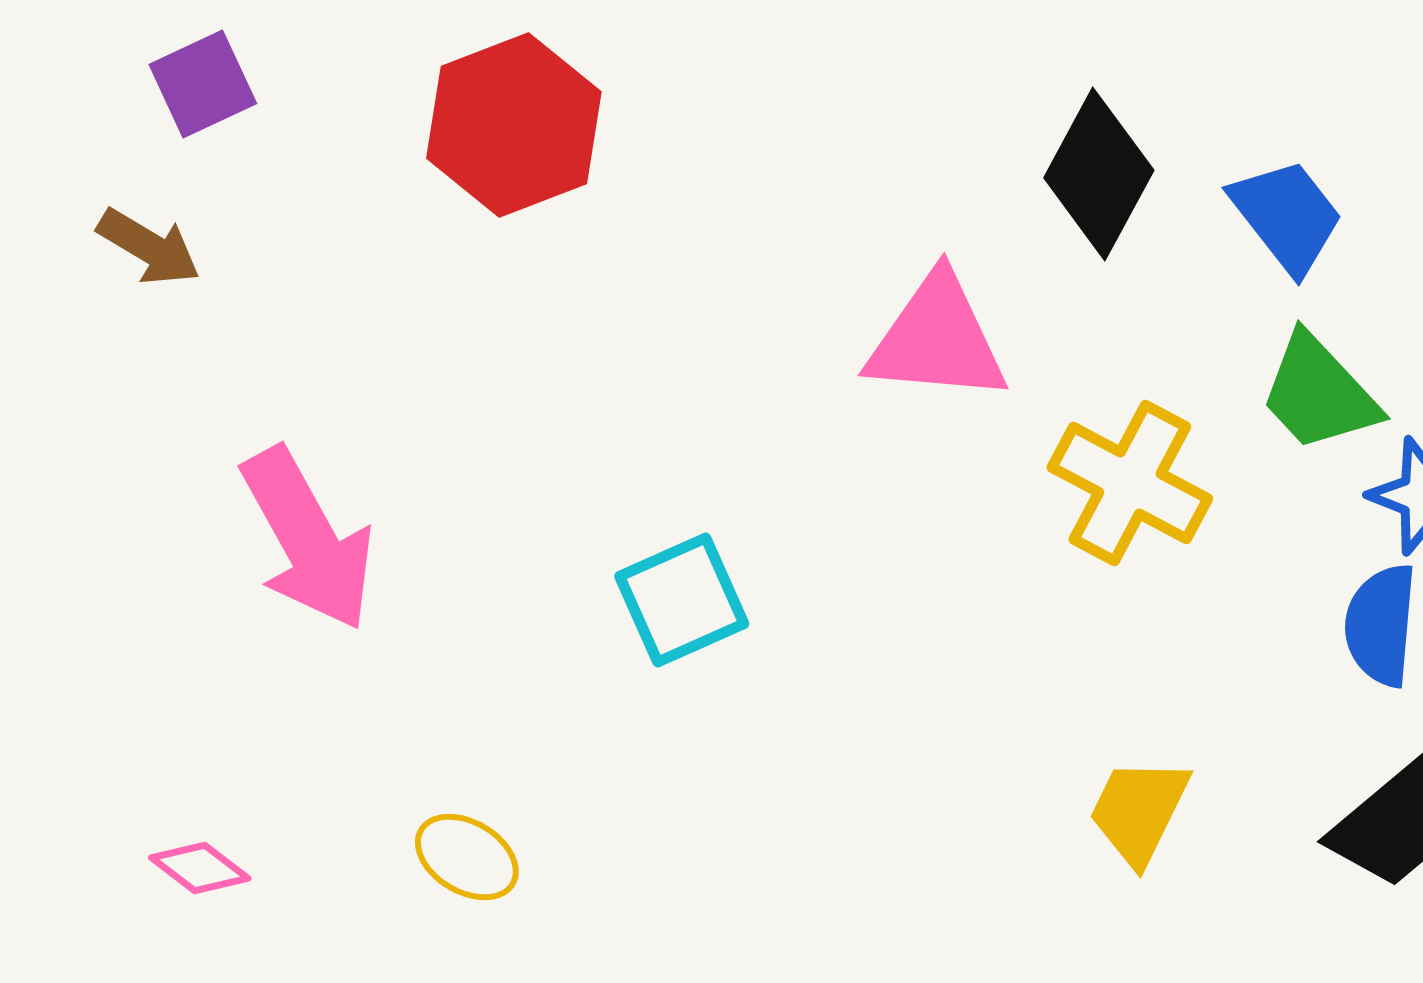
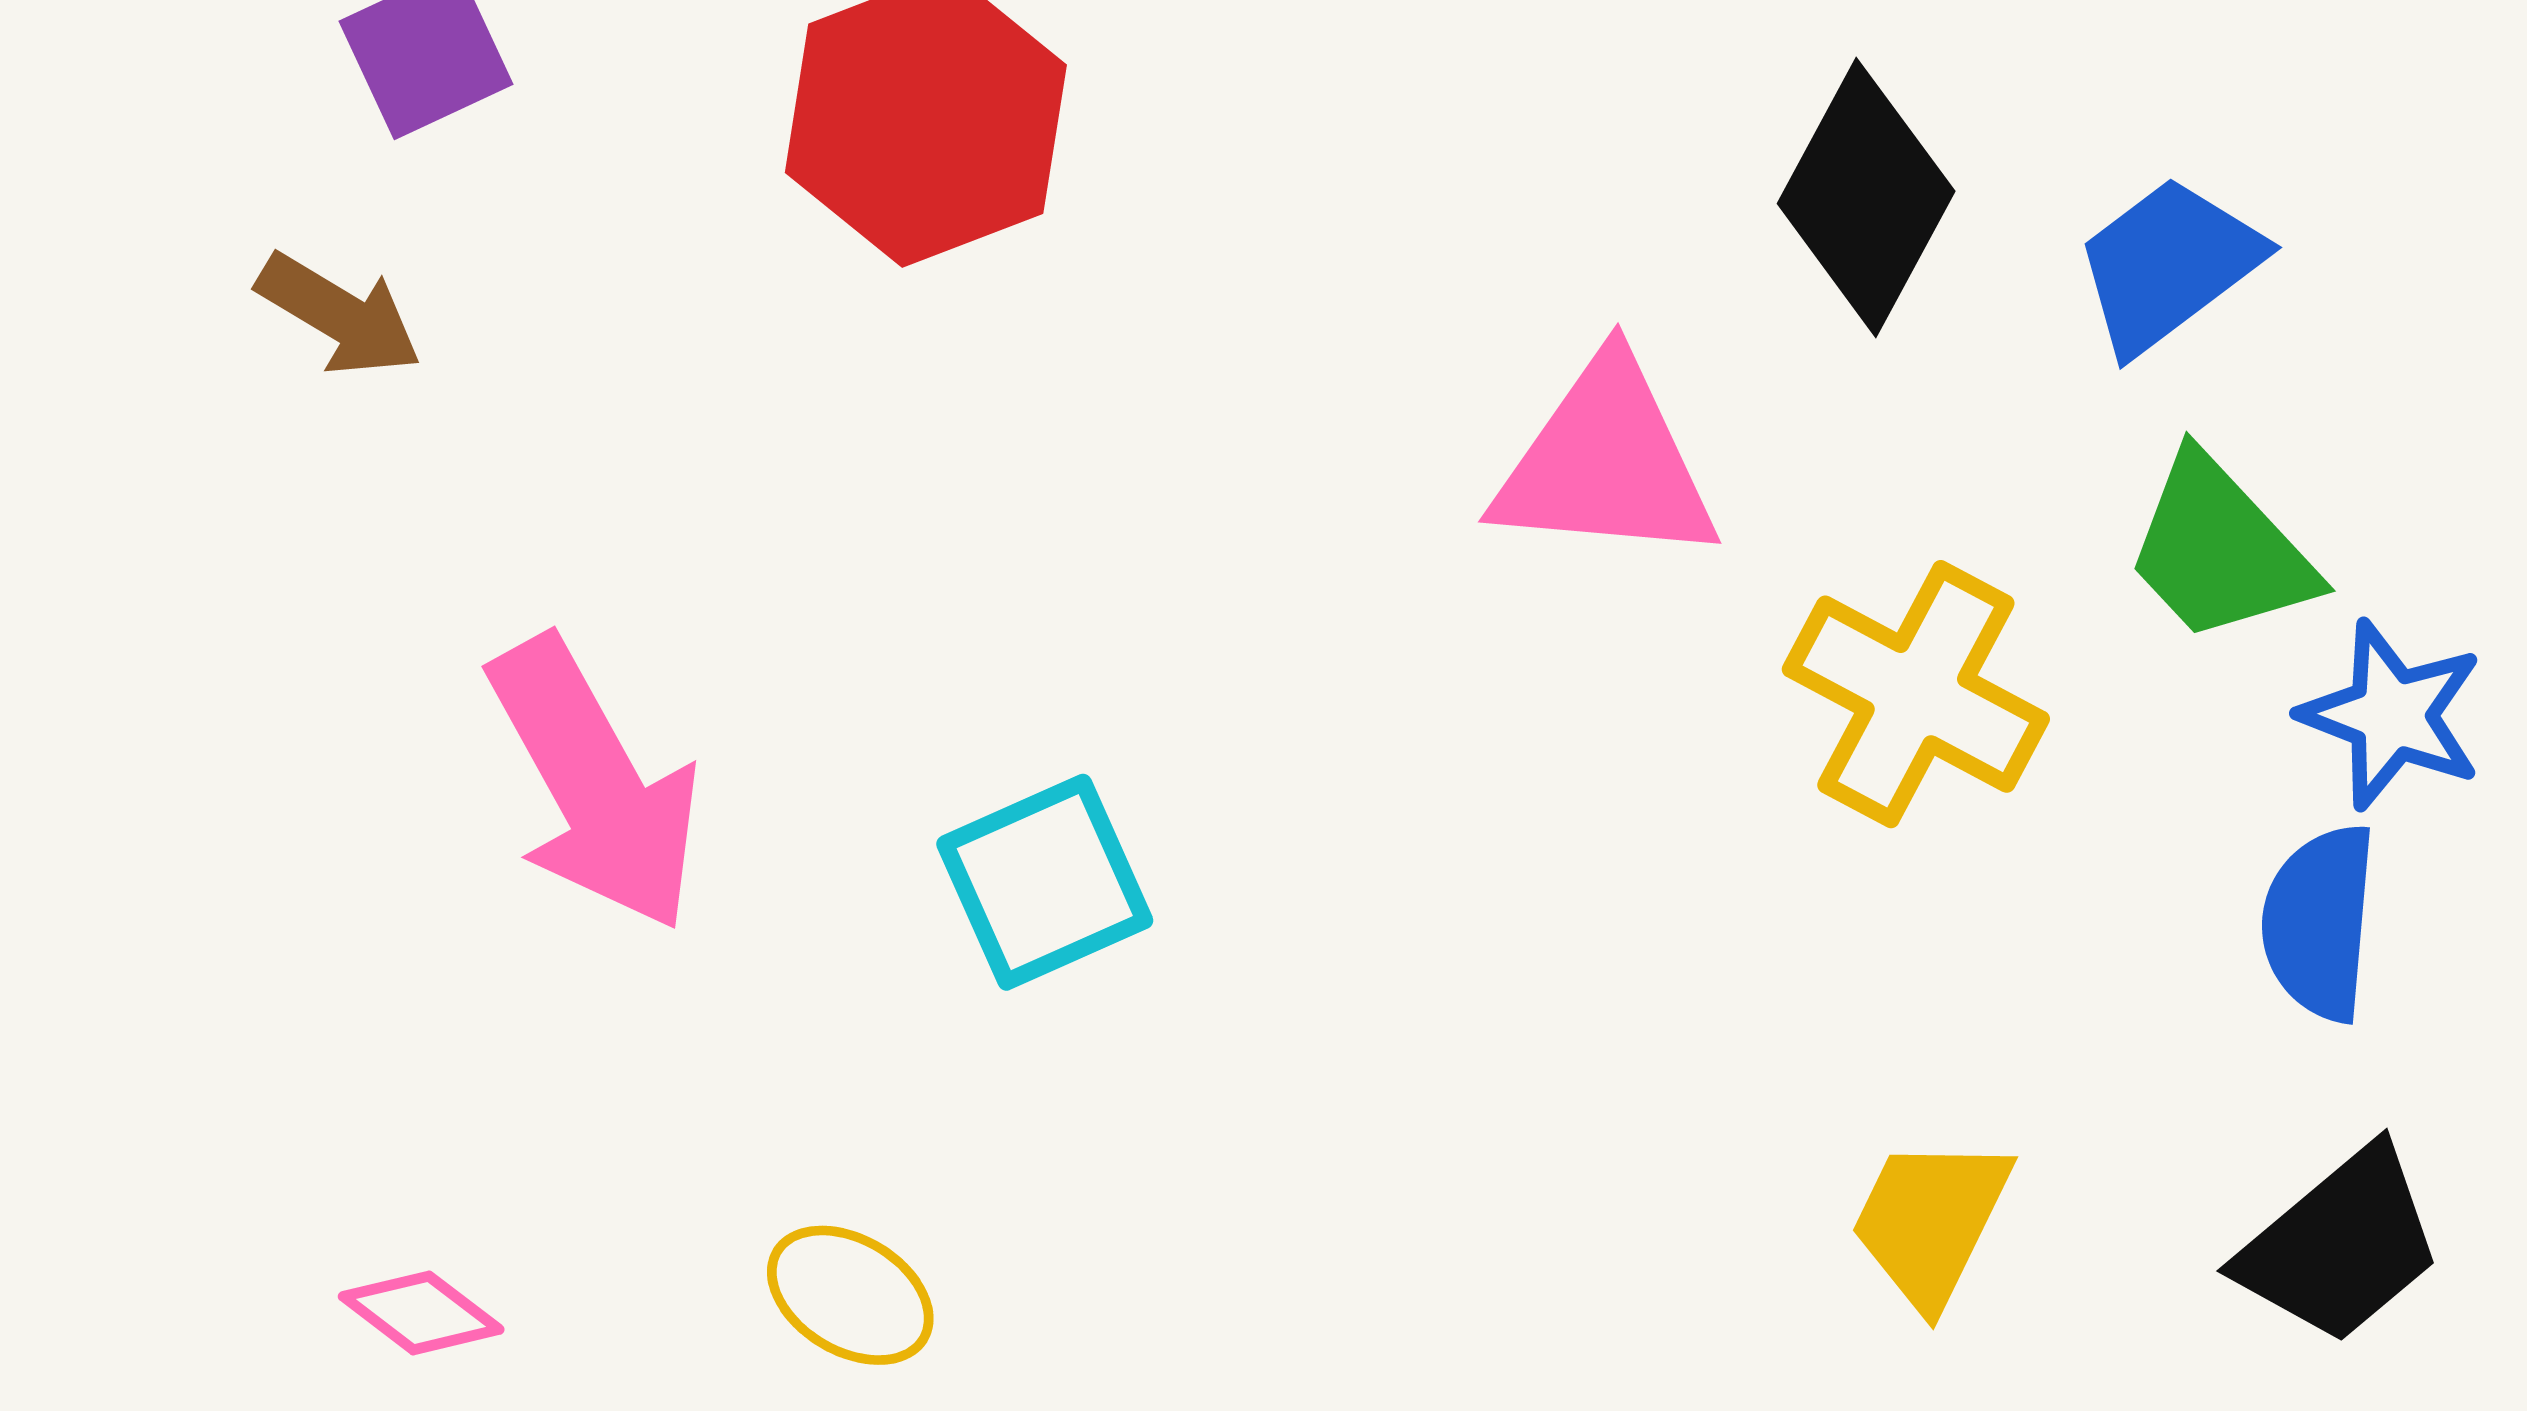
blue trapezoid: (1287, 216) -> (2168, 265), turned -89
cyan square: (682, 600) -> (1045, 882), moved

